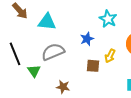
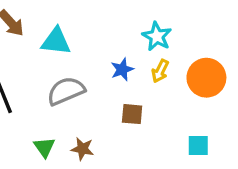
yellow arrow: (110, 56) -> (160, 71), moved
green triangle: (34, 71) -> (44, 147), moved

